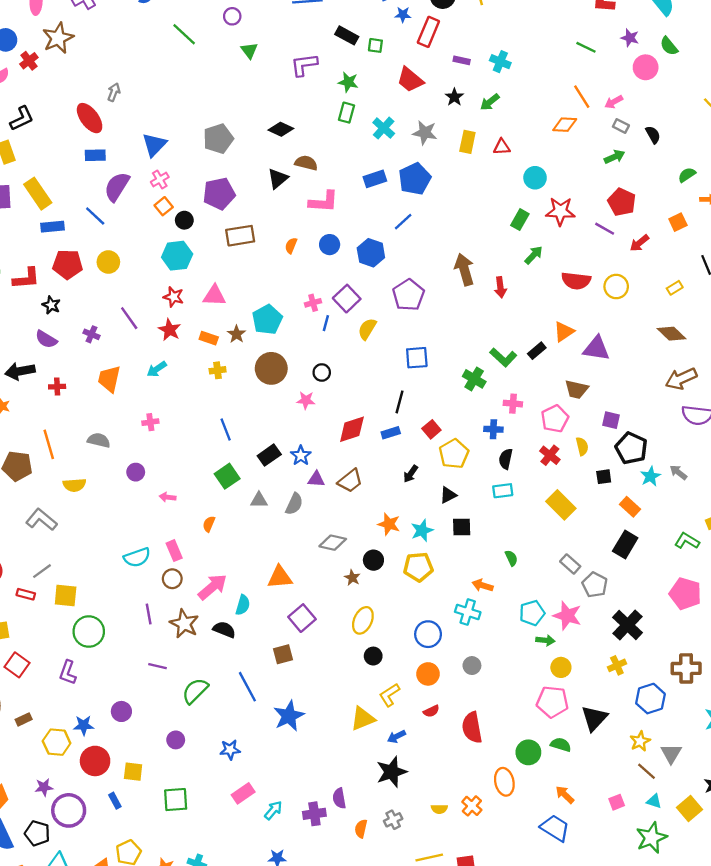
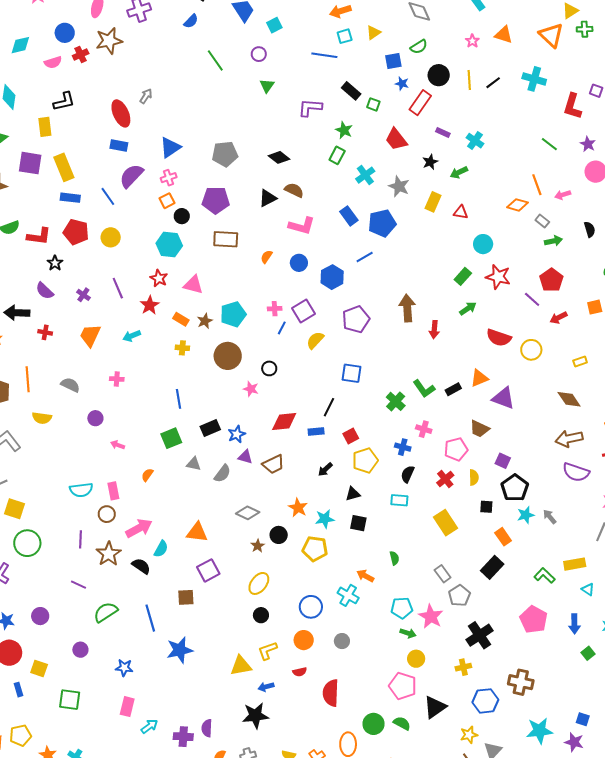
gray rectangle: (621, 126) -> (542, 221), moved
blue rectangle: (375, 179) -> (349, 216), turned 60
pink rectangle: (243, 793) -> (127, 707), turned -54

